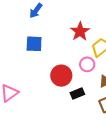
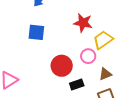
red star: (80, 31) -> (83, 23), turned -30

